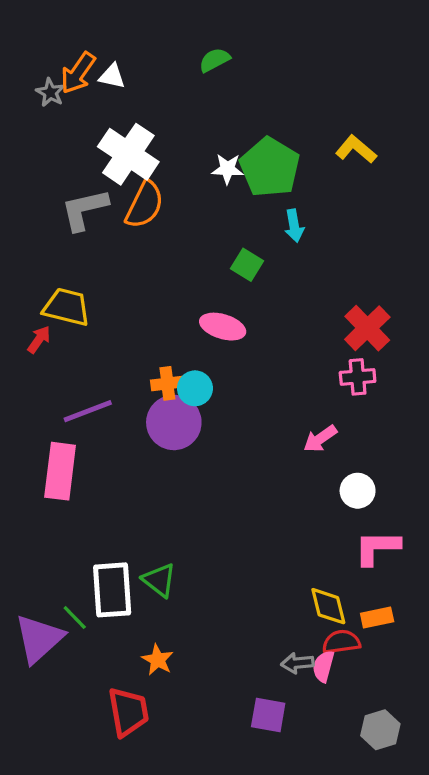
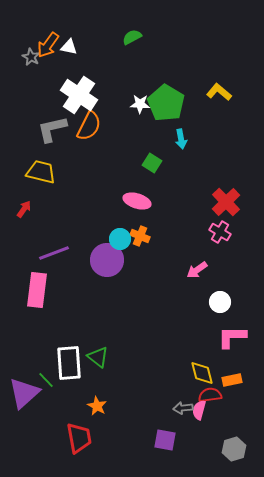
yellow trapezoid: (67, 307) -> (41, 172), moved
pink cross: (358, 377) -> (220, 232), turned 35
orange cross: (167, 383) -> (140, 236), moved, turned 30

